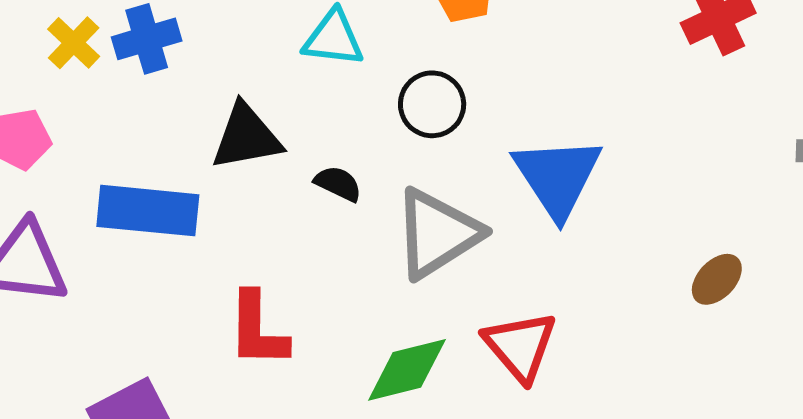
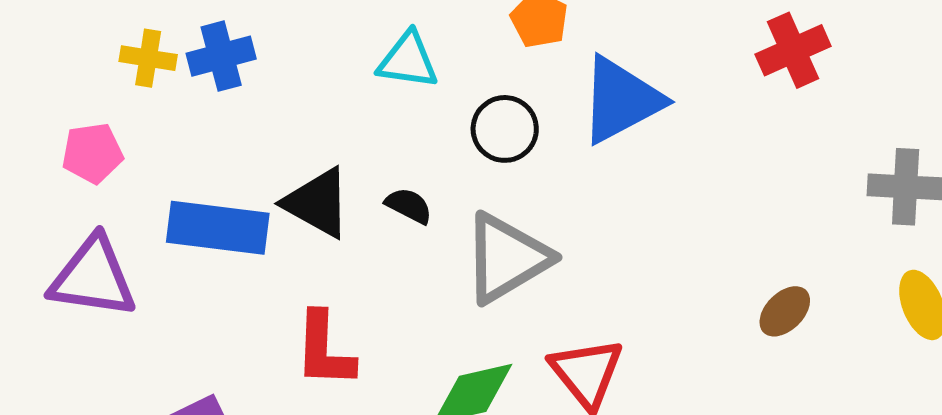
yellow cross: (74, 43) -> (148, 58), turned -36
black triangle: (246, 137) -> (317, 203), moved, turned 38
blue triangle: (557, 177) -> (621, 100), moved, turned 34

